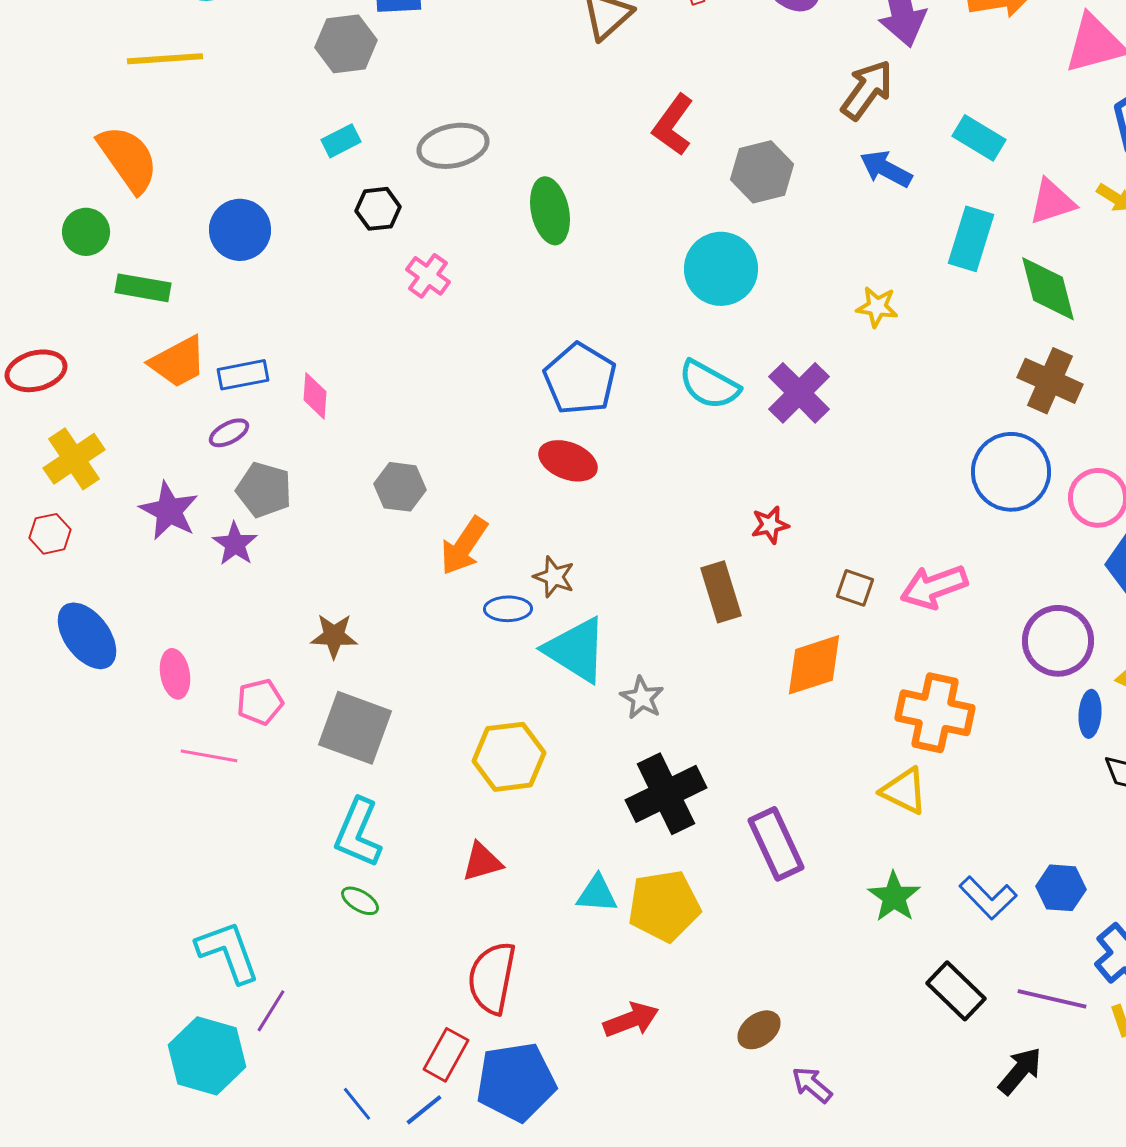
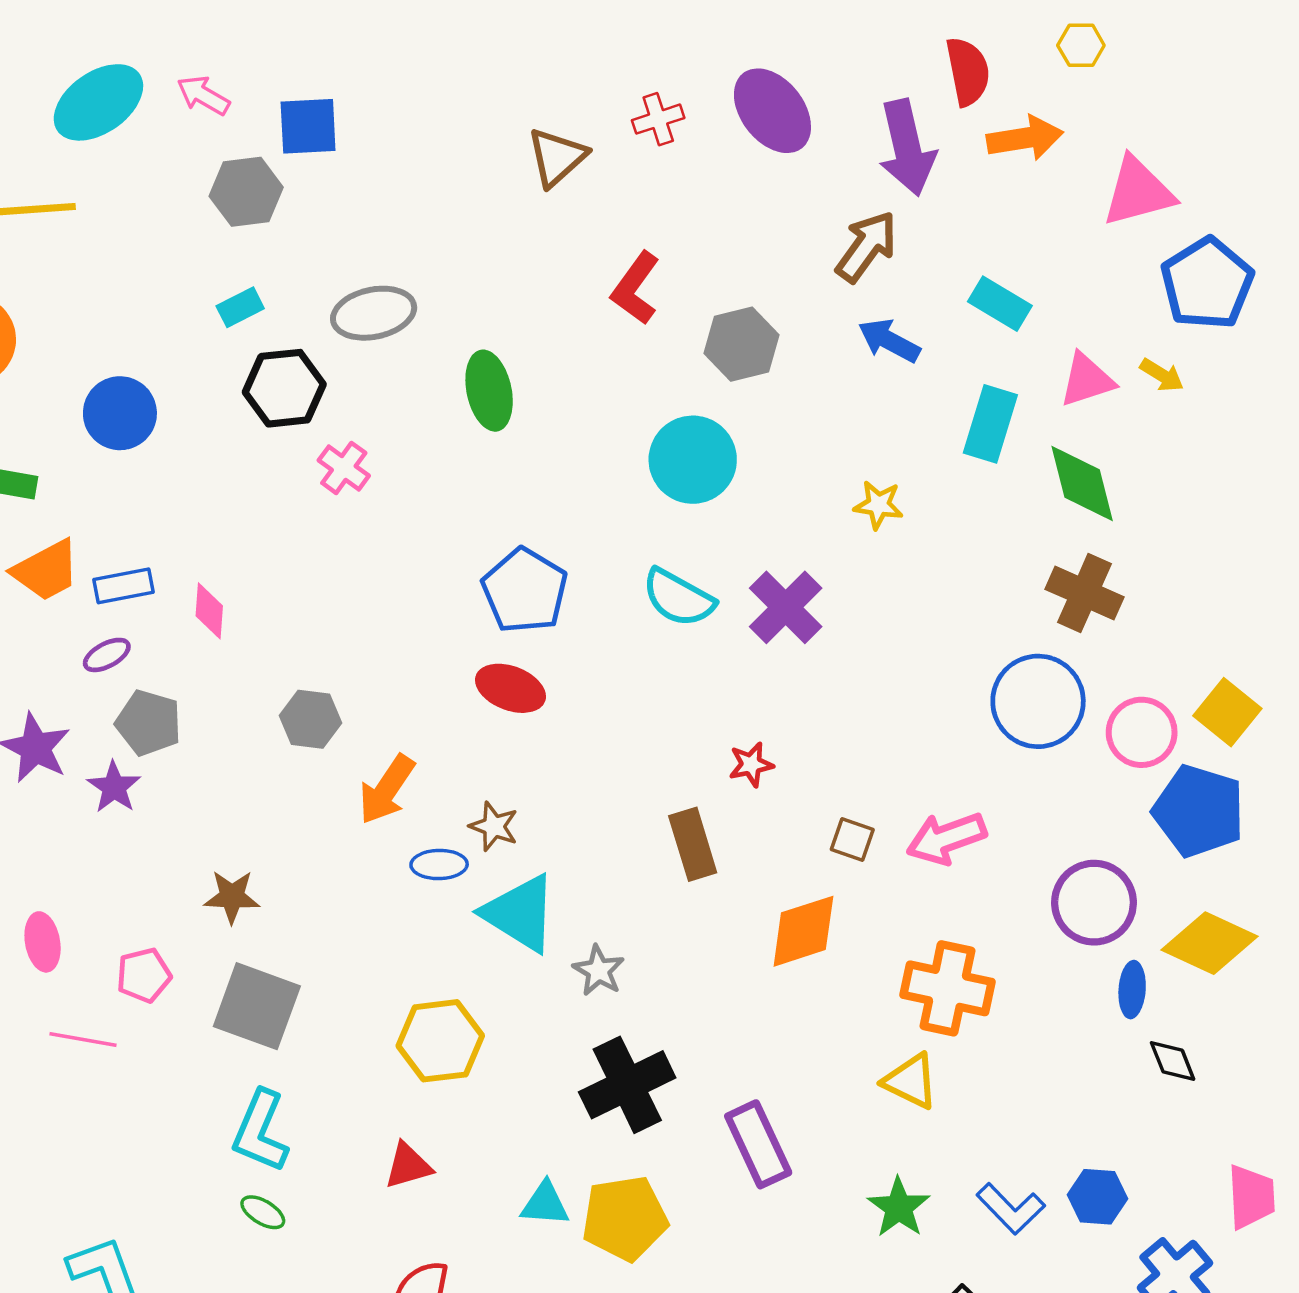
black hexagon: (378, 209) -> (284, 388), size x1.5

